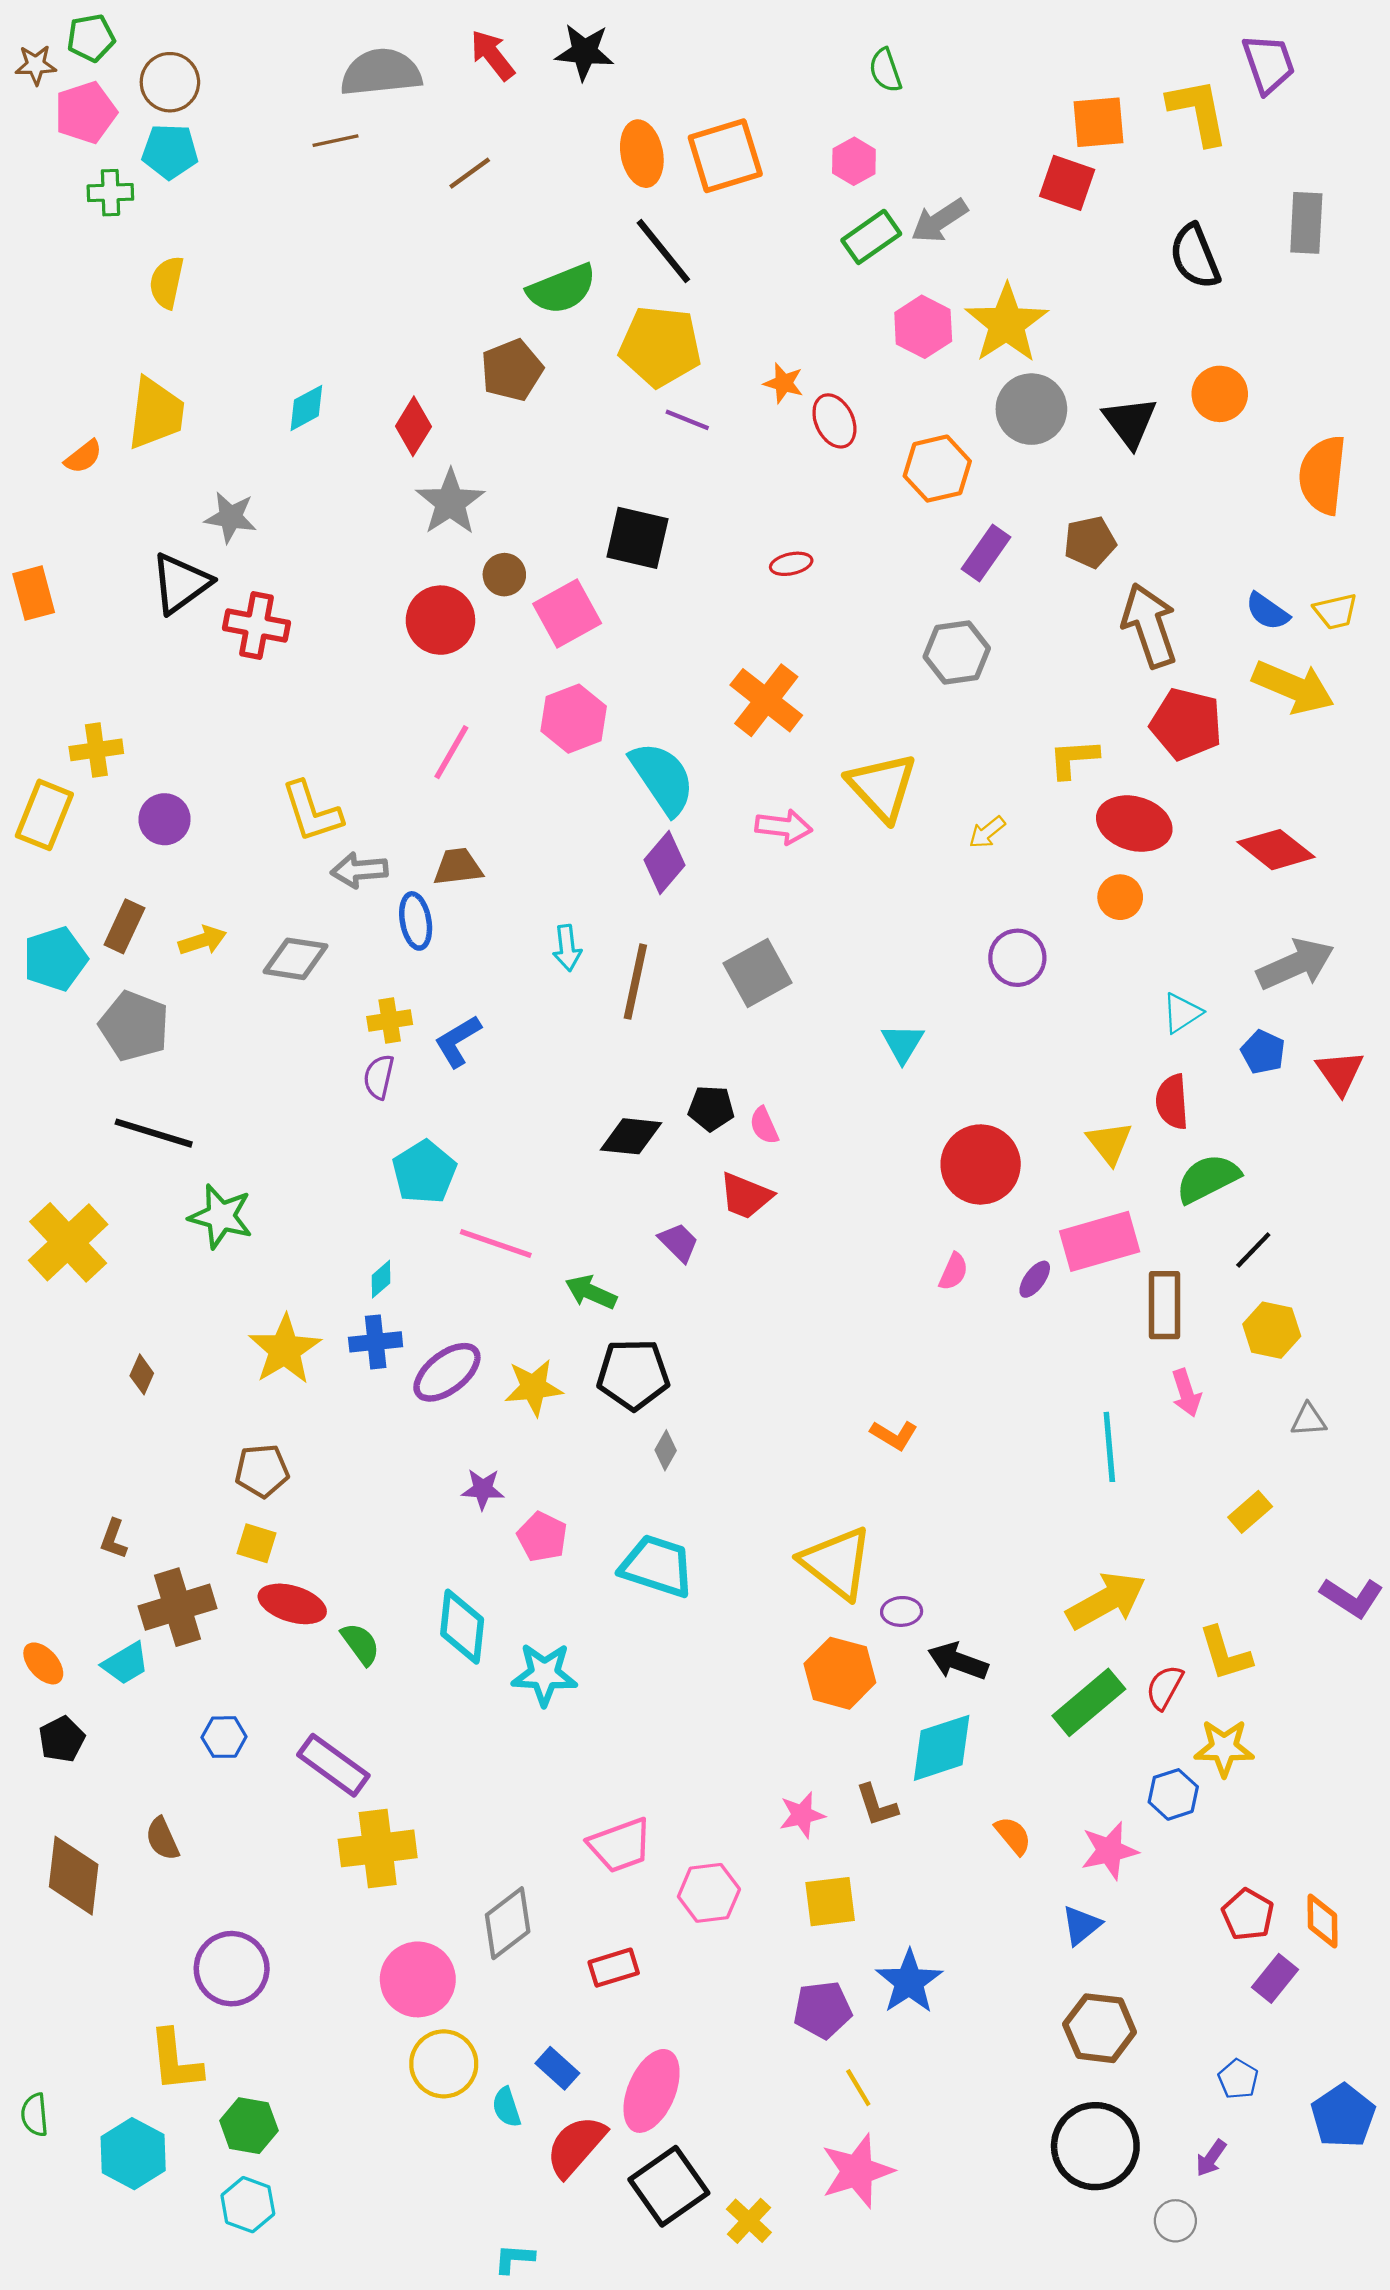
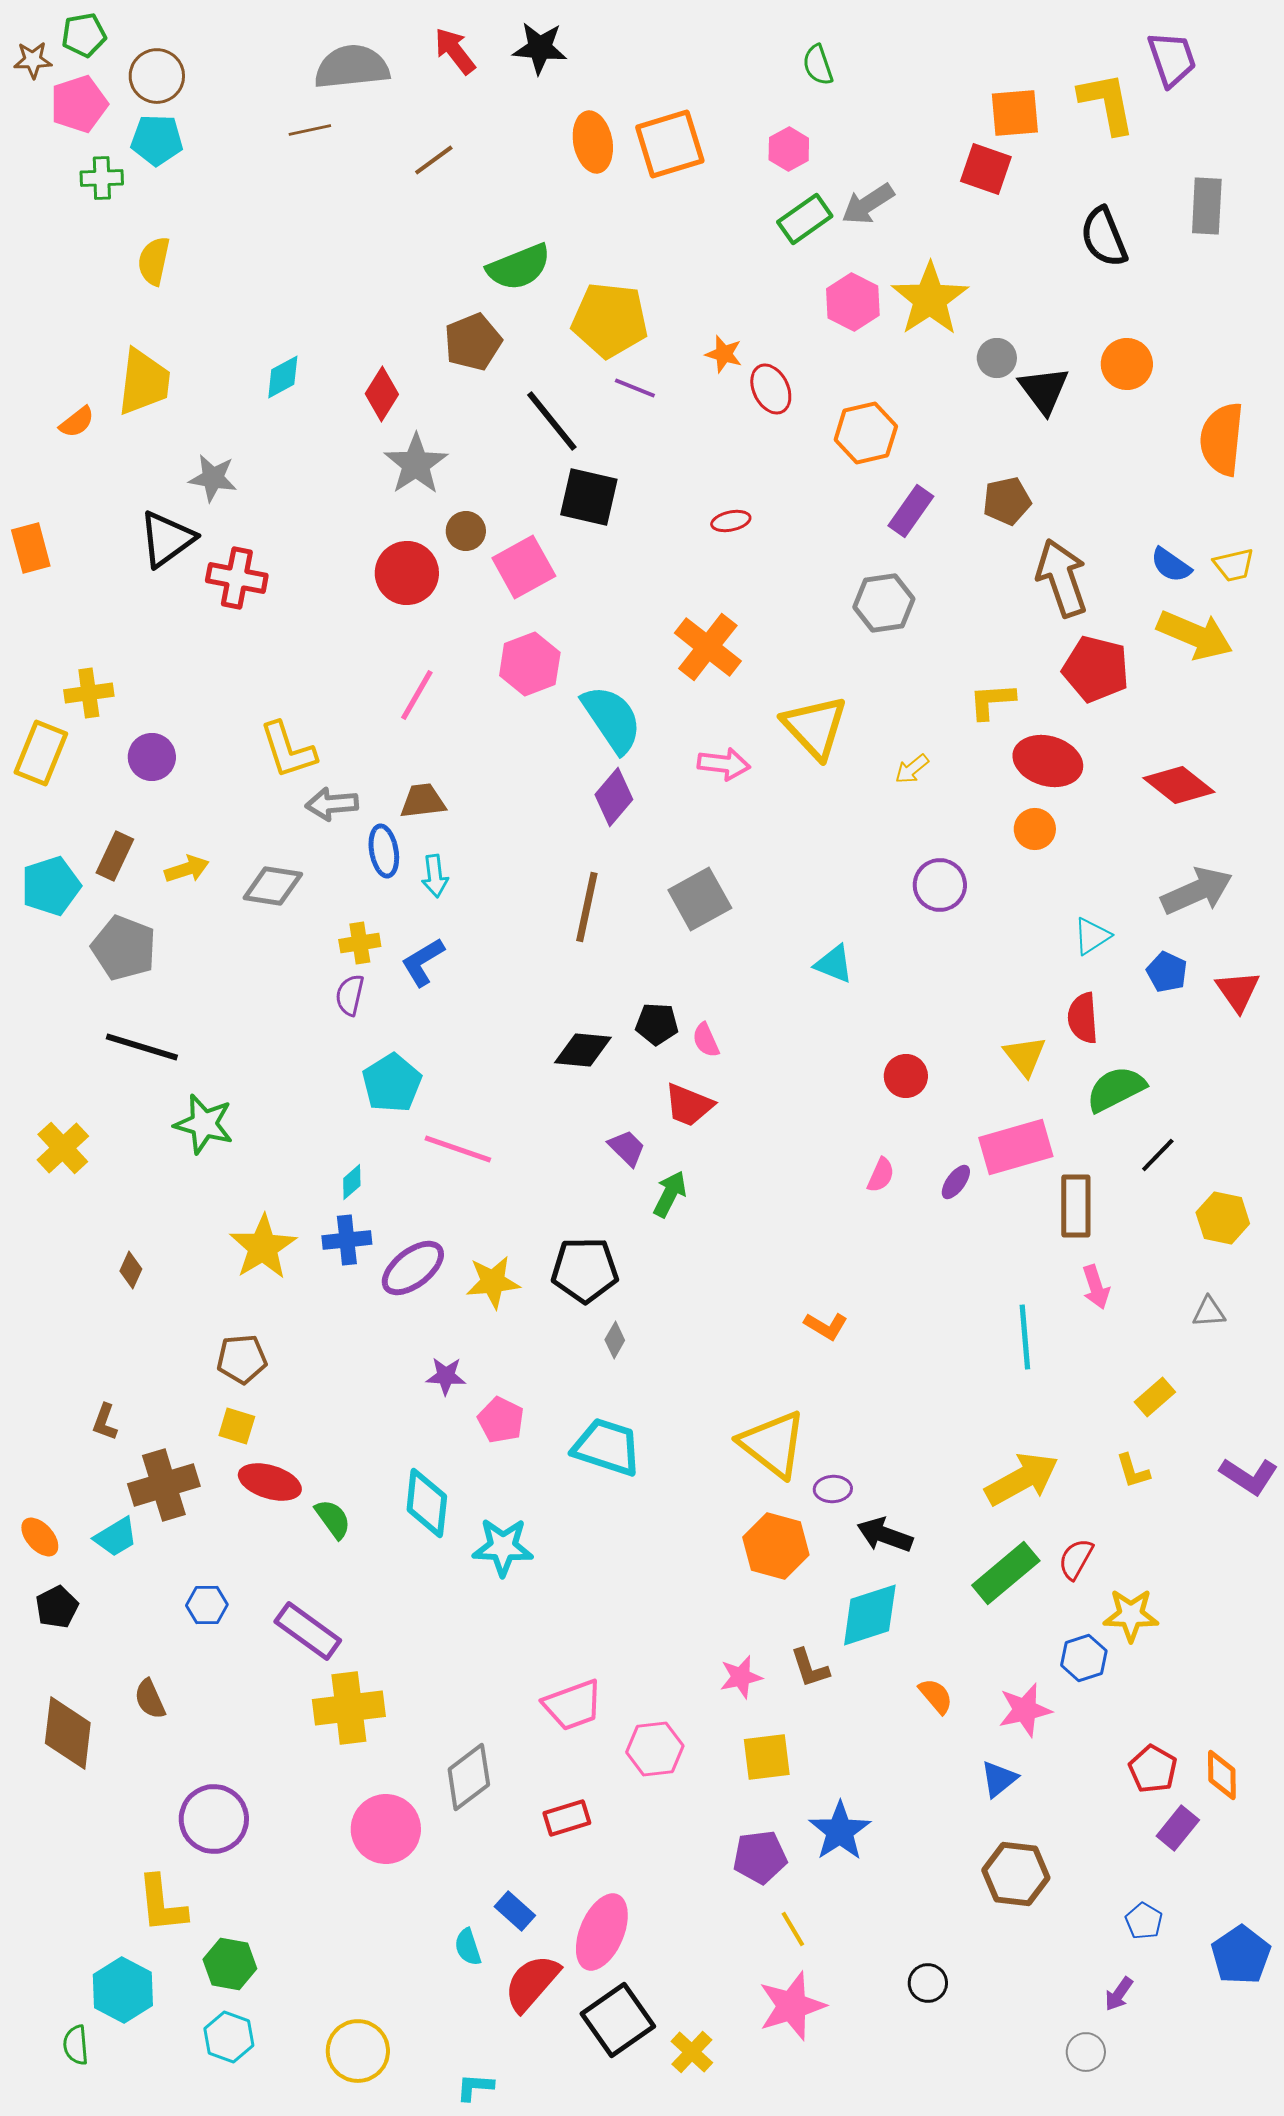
black line: (663, 251) -> (552, 421), moved
gray circle: (1031, 409) -> (997, 358), moved, size x0.6
cyan arrow: (567, 948) -> (435, 876), moved
cyan triangle: (903, 1043) -> (834, 964), turned -39
red circle: (981, 1164) -> (906, 1076), size x0.6
yellow cross: (68, 1242) -> (63, 1148), size x0.7
green arrow: (591, 1292) -> (670, 1194), moved, turned 93
yellow hexagon: (1272, 1330) -> (1223, 1218), moved
yellow L-shape: (1225, 1654) -> (1133, 1471), moved, size x0.7
yellow circle: (444, 2064) -> (358, 2051), moved
green semicircle: (35, 2115) -> (76, 2045), moved
black circle: (1095, 2146) -> (928, 1983), moved, size x0.5

